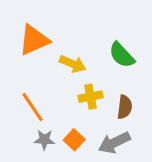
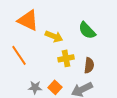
orange triangle: (34, 40) -> (28, 20), turned 50
orange line: (33, 107) -> (19, 55), moved

